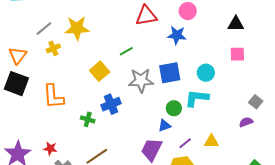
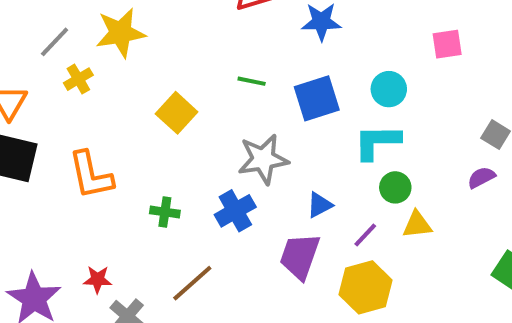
green line: (126, 51) -> (252, 81), moved, turned 48
gray star: (141, 81) -> (263, 159), moved
blue cross: (111, 104) -> (235, 211), moved
green circle: (174, 108) -> (395, 187), moved

